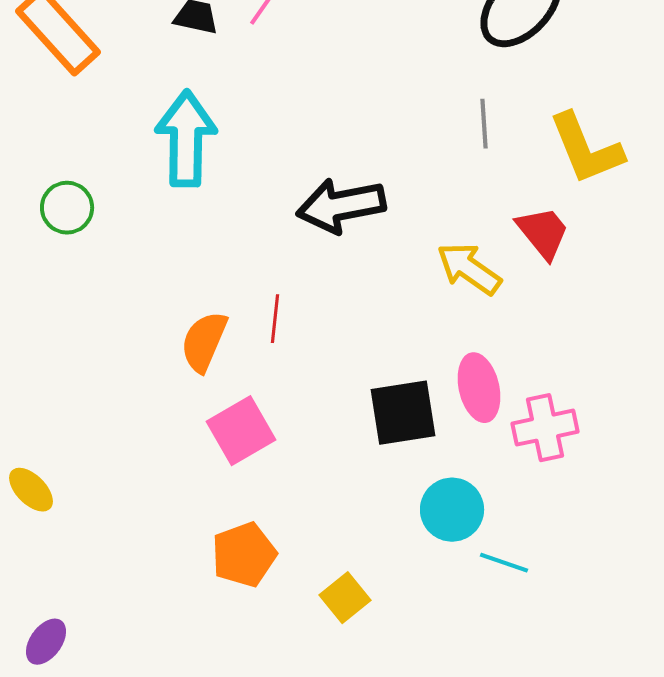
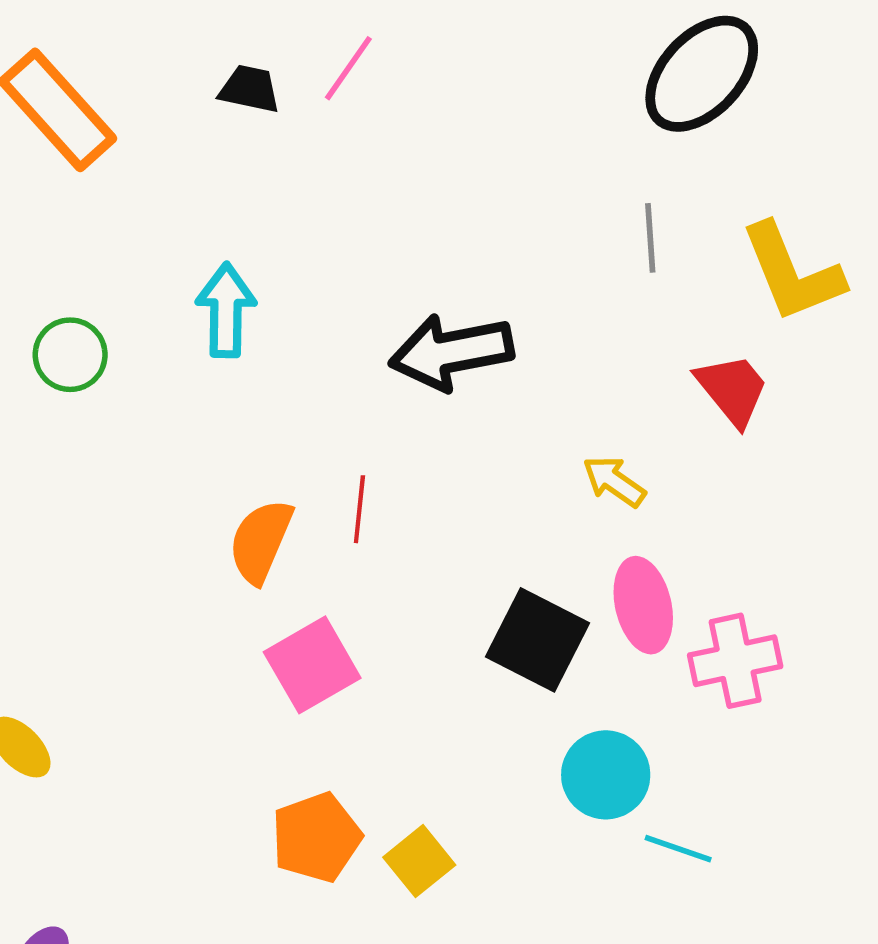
cyan arrow: (186, 139) -> (226, 310), moved, size x0.7
yellow arrow: (469, 269) -> (614, 481), moved, size x0.7
black square: (403, 413) -> (538, 640), turned 36
yellow square: (345, 598) -> (419, 861), moved

